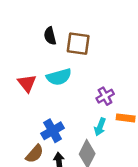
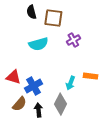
red triangle: (27, 83) -> (13, 77), moved, turned -35
purple cross: (105, 96) -> (73, 40), moved

